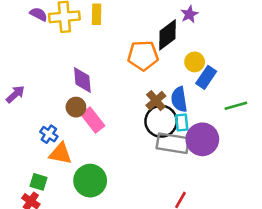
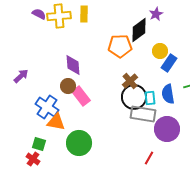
blue semicircle: (179, 99) -> (168, 94), moved
blue cross: (49, 134) -> (47, 107), size x1.6
purple circle: (202, 139) -> (167, 129), moved

